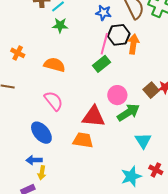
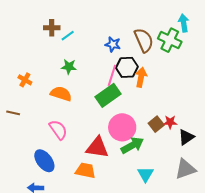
green star: (60, 25) -> (69, 67), moved
green rectangle: (101, 64) -> (108, 95), size x1.4
pink circle: (117, 95) -> (122, 127), size x1.4

